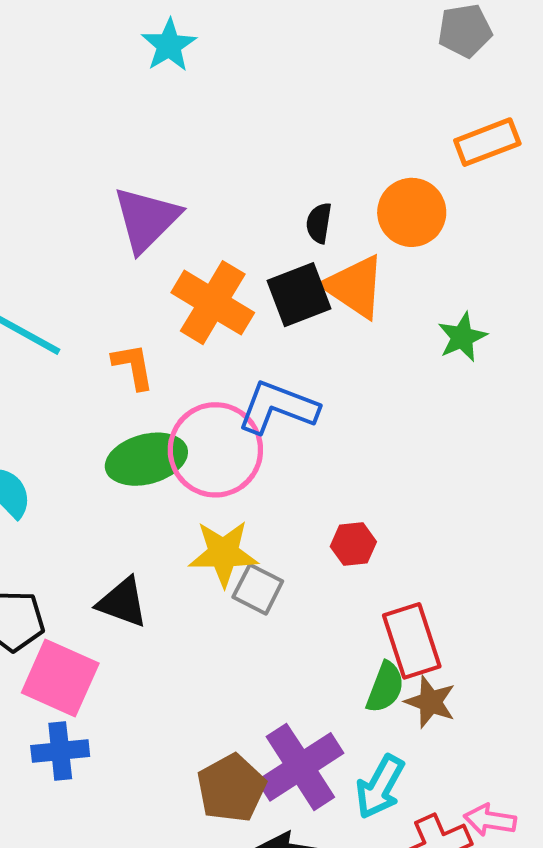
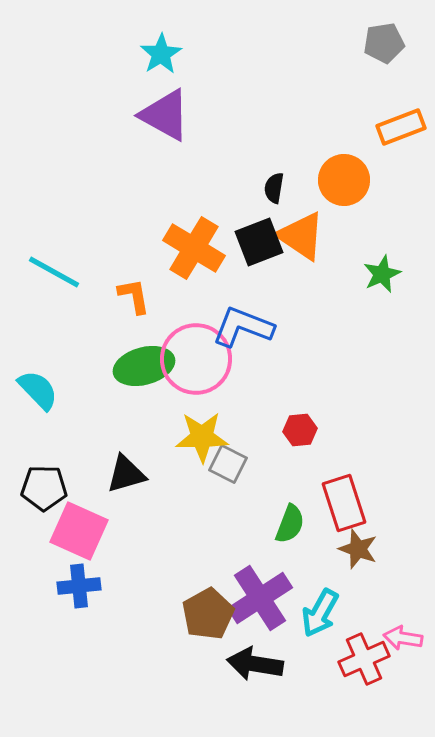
purple triangle: (146, 219) -> (165, 115), moved, turned -46
black triangle: (123, 602) -> (126, 474), turned -36
green semicircle: (385, 687) -> (290, 524), moved

